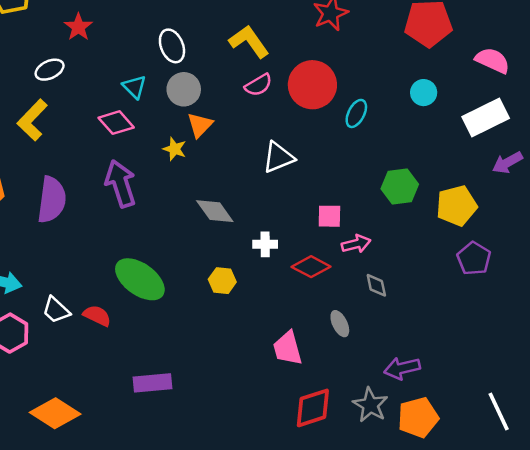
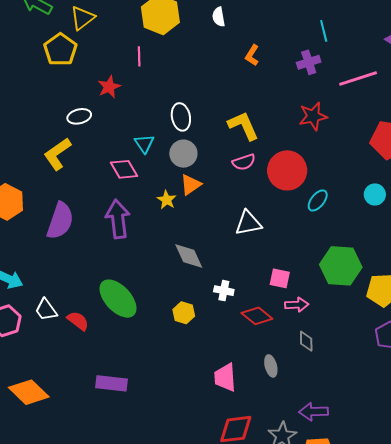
green hexagon: (400, 186) -> (341, 266), size x1.4

